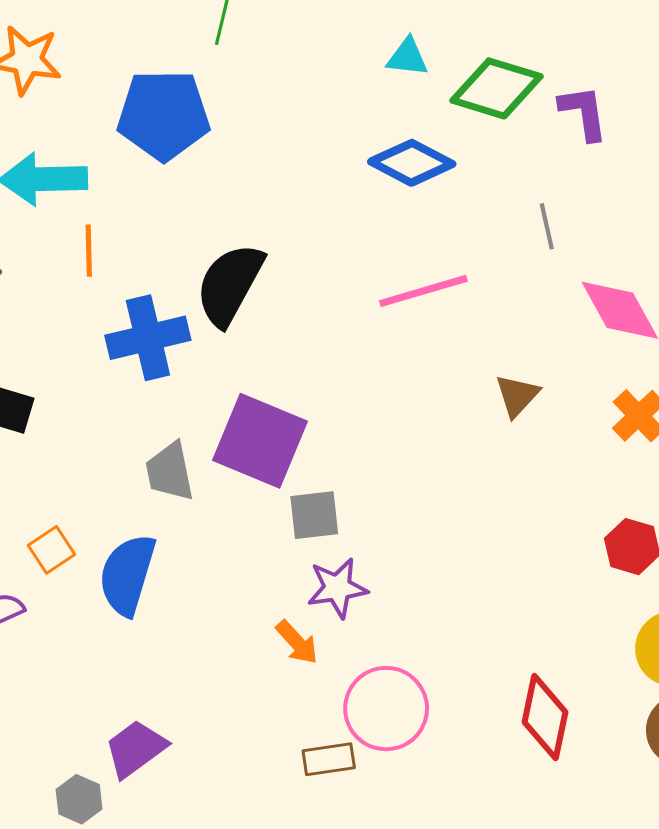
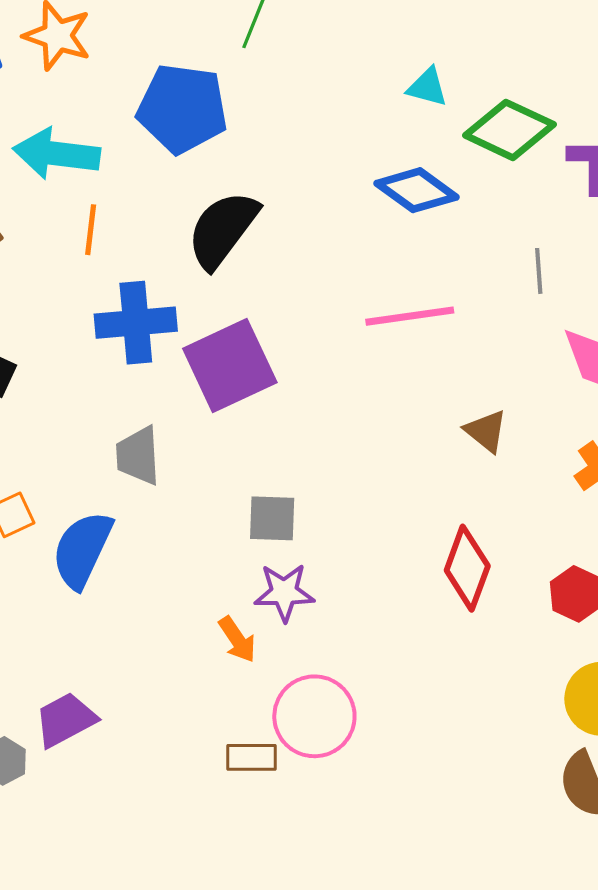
black semicircle: (230, 284) -> (223, 229), moved
brown triangle: (517, 396) -> (486, 431), turned -42
purple square: (260, 441) -> (230, 365), moved, turned 34
red diamond: (545, 717) -> (467, 568), moved

